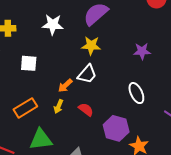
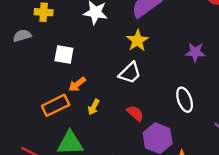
yellow star: (91, 46) -> (137, 41), turned 30
orange arrow: (65, 86) -> (77, 84), moved
red semicircle: (86, 109) -> (135, 113), moved

